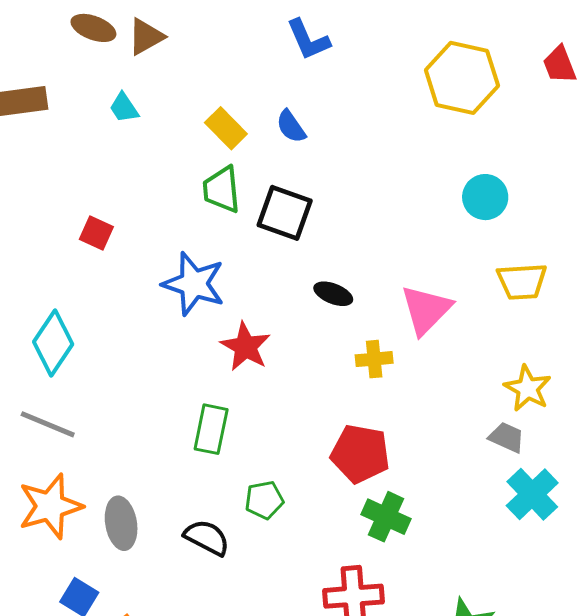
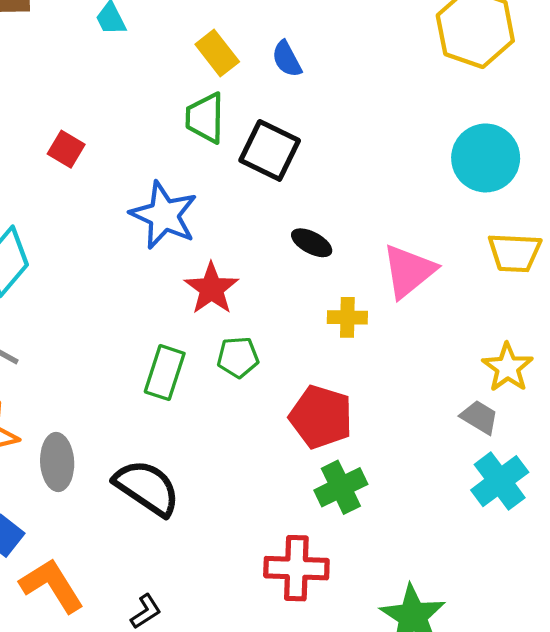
cyan circle: (485, 197) -> (486, 158), size x1.4
green pentagon: (264, 500) -> (238, 357), moved
green cross: (386, 517) -> (341, 487), turned 33
black semicircle: (207, 537) -> (147, 488), size x1.4

